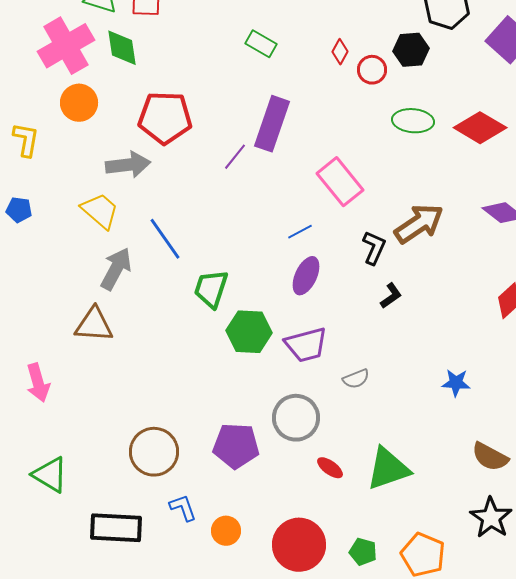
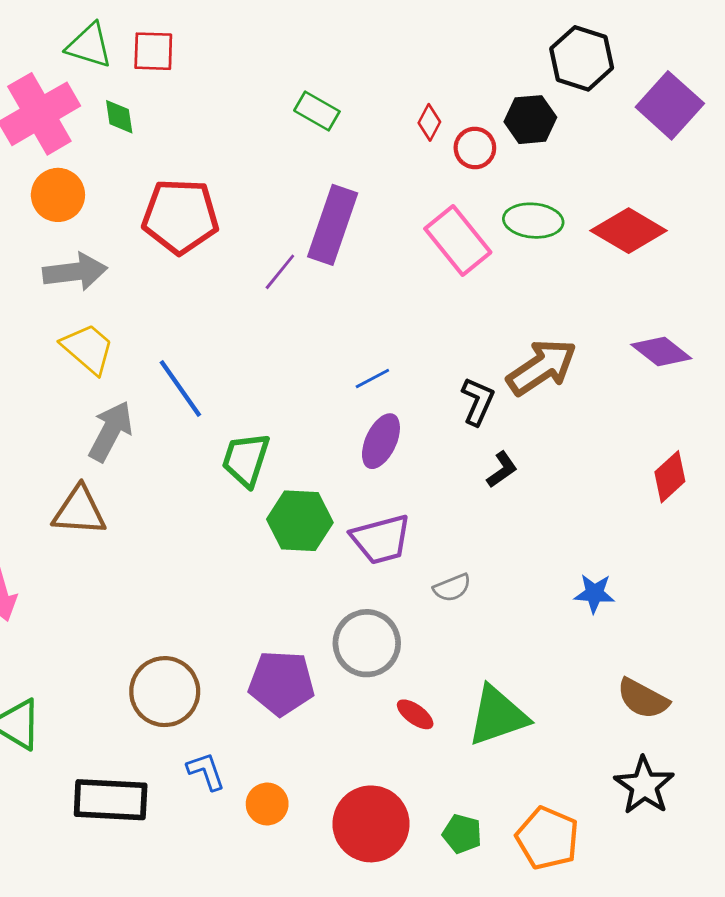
green diamond: (122, 48) -> (119, 117), size x0.7
gray arrow: (128, 165) -> (75, 272), moved
pink rectangle: (340, 182) -> (458, 240), moved

